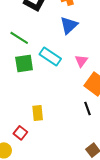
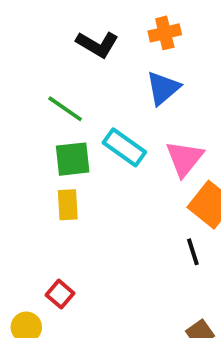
pink triangle: (81, 61) -> (185, 158), size x1.5
yellow rectangle: (38, 113) -> (68, 205), moved

